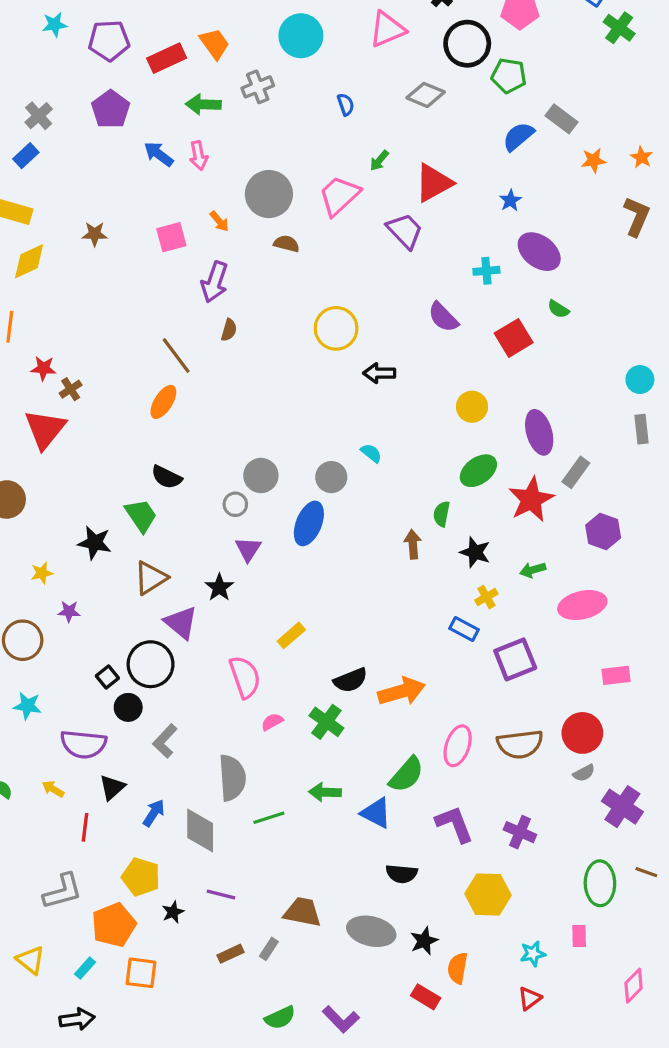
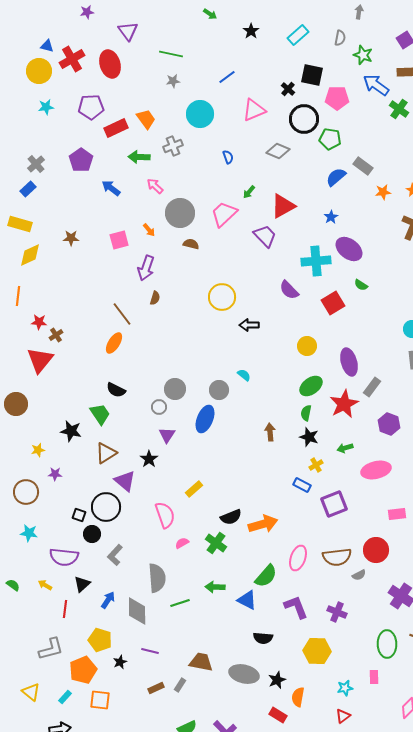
purple pentagon: (109, 41) -> (91, 107), moved
pink arrow: (199, 156) -> (155, 186), moved, turned 144
cyan cross: (486, 271) -> (316, 261), size x1.8
green semicircle: (442, 514) -> (306, 413), moved
black square: (107, 677) -> (79, 515), turned -32
gray semicircle: (584, 773) -> (359, 575), moved

